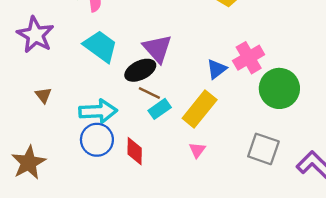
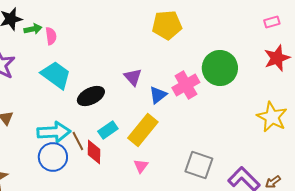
purple triangle: (157, 49) -> (133, 77), moved, size x0.7
green circle: (279, 88) -> (220, 68), moved
brown line: (149, 93) -> (78, 141), moved, turned 36
red diamond: (135, 151) -> (94, 152), moved

